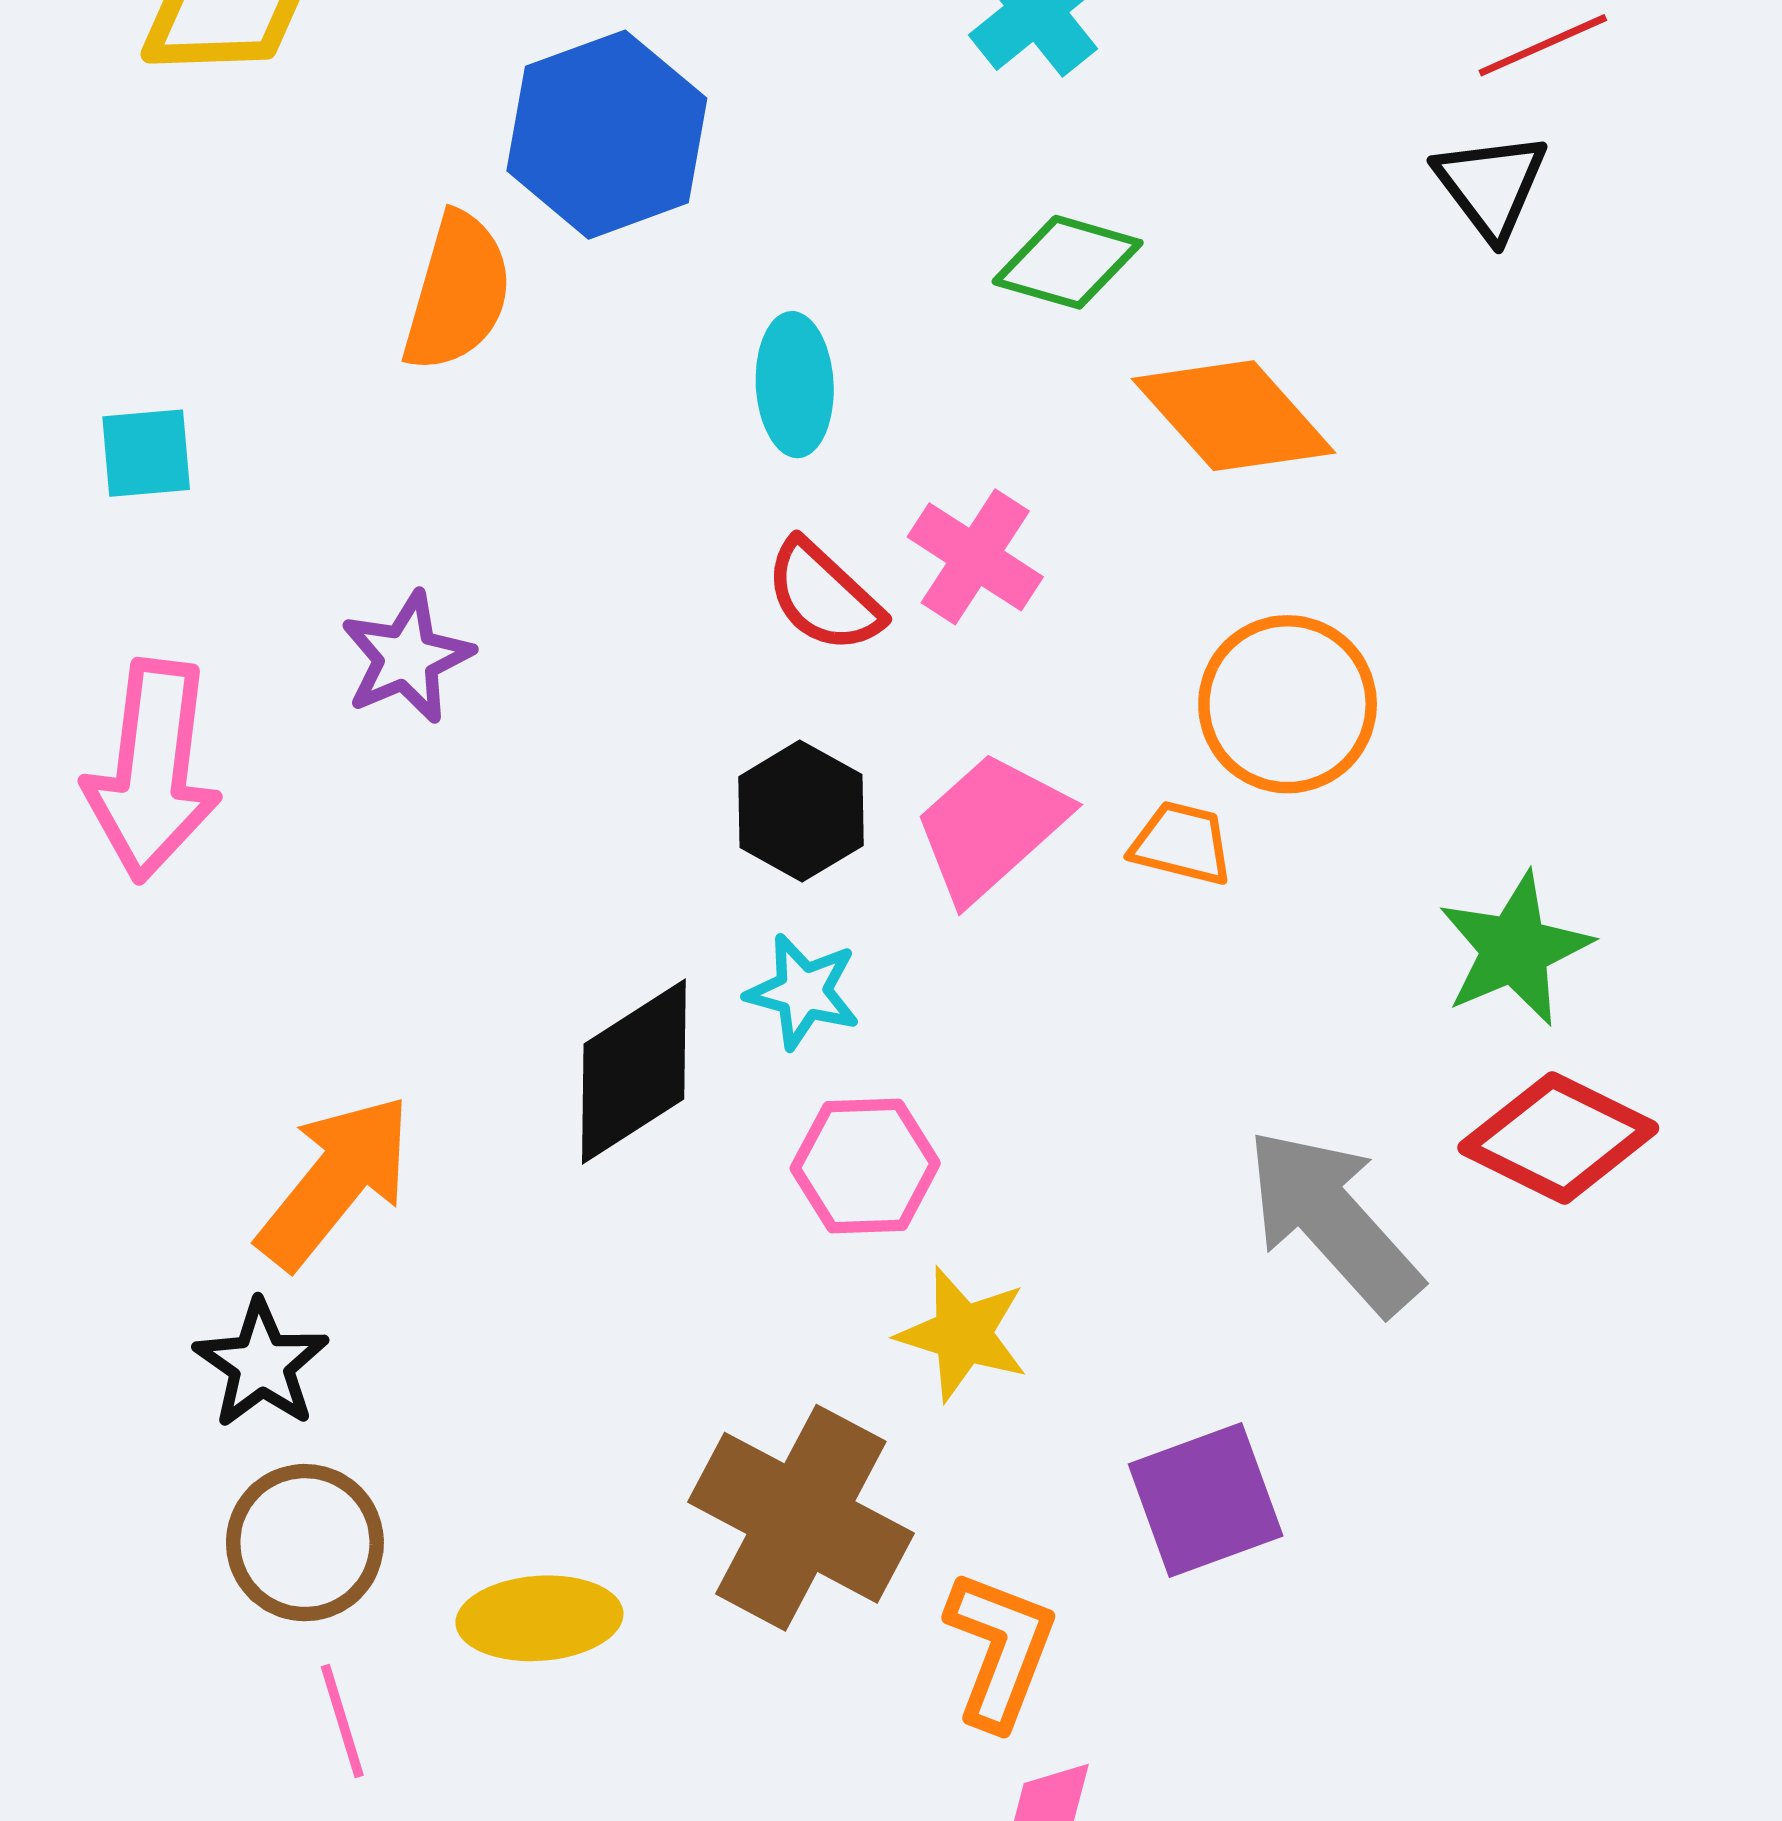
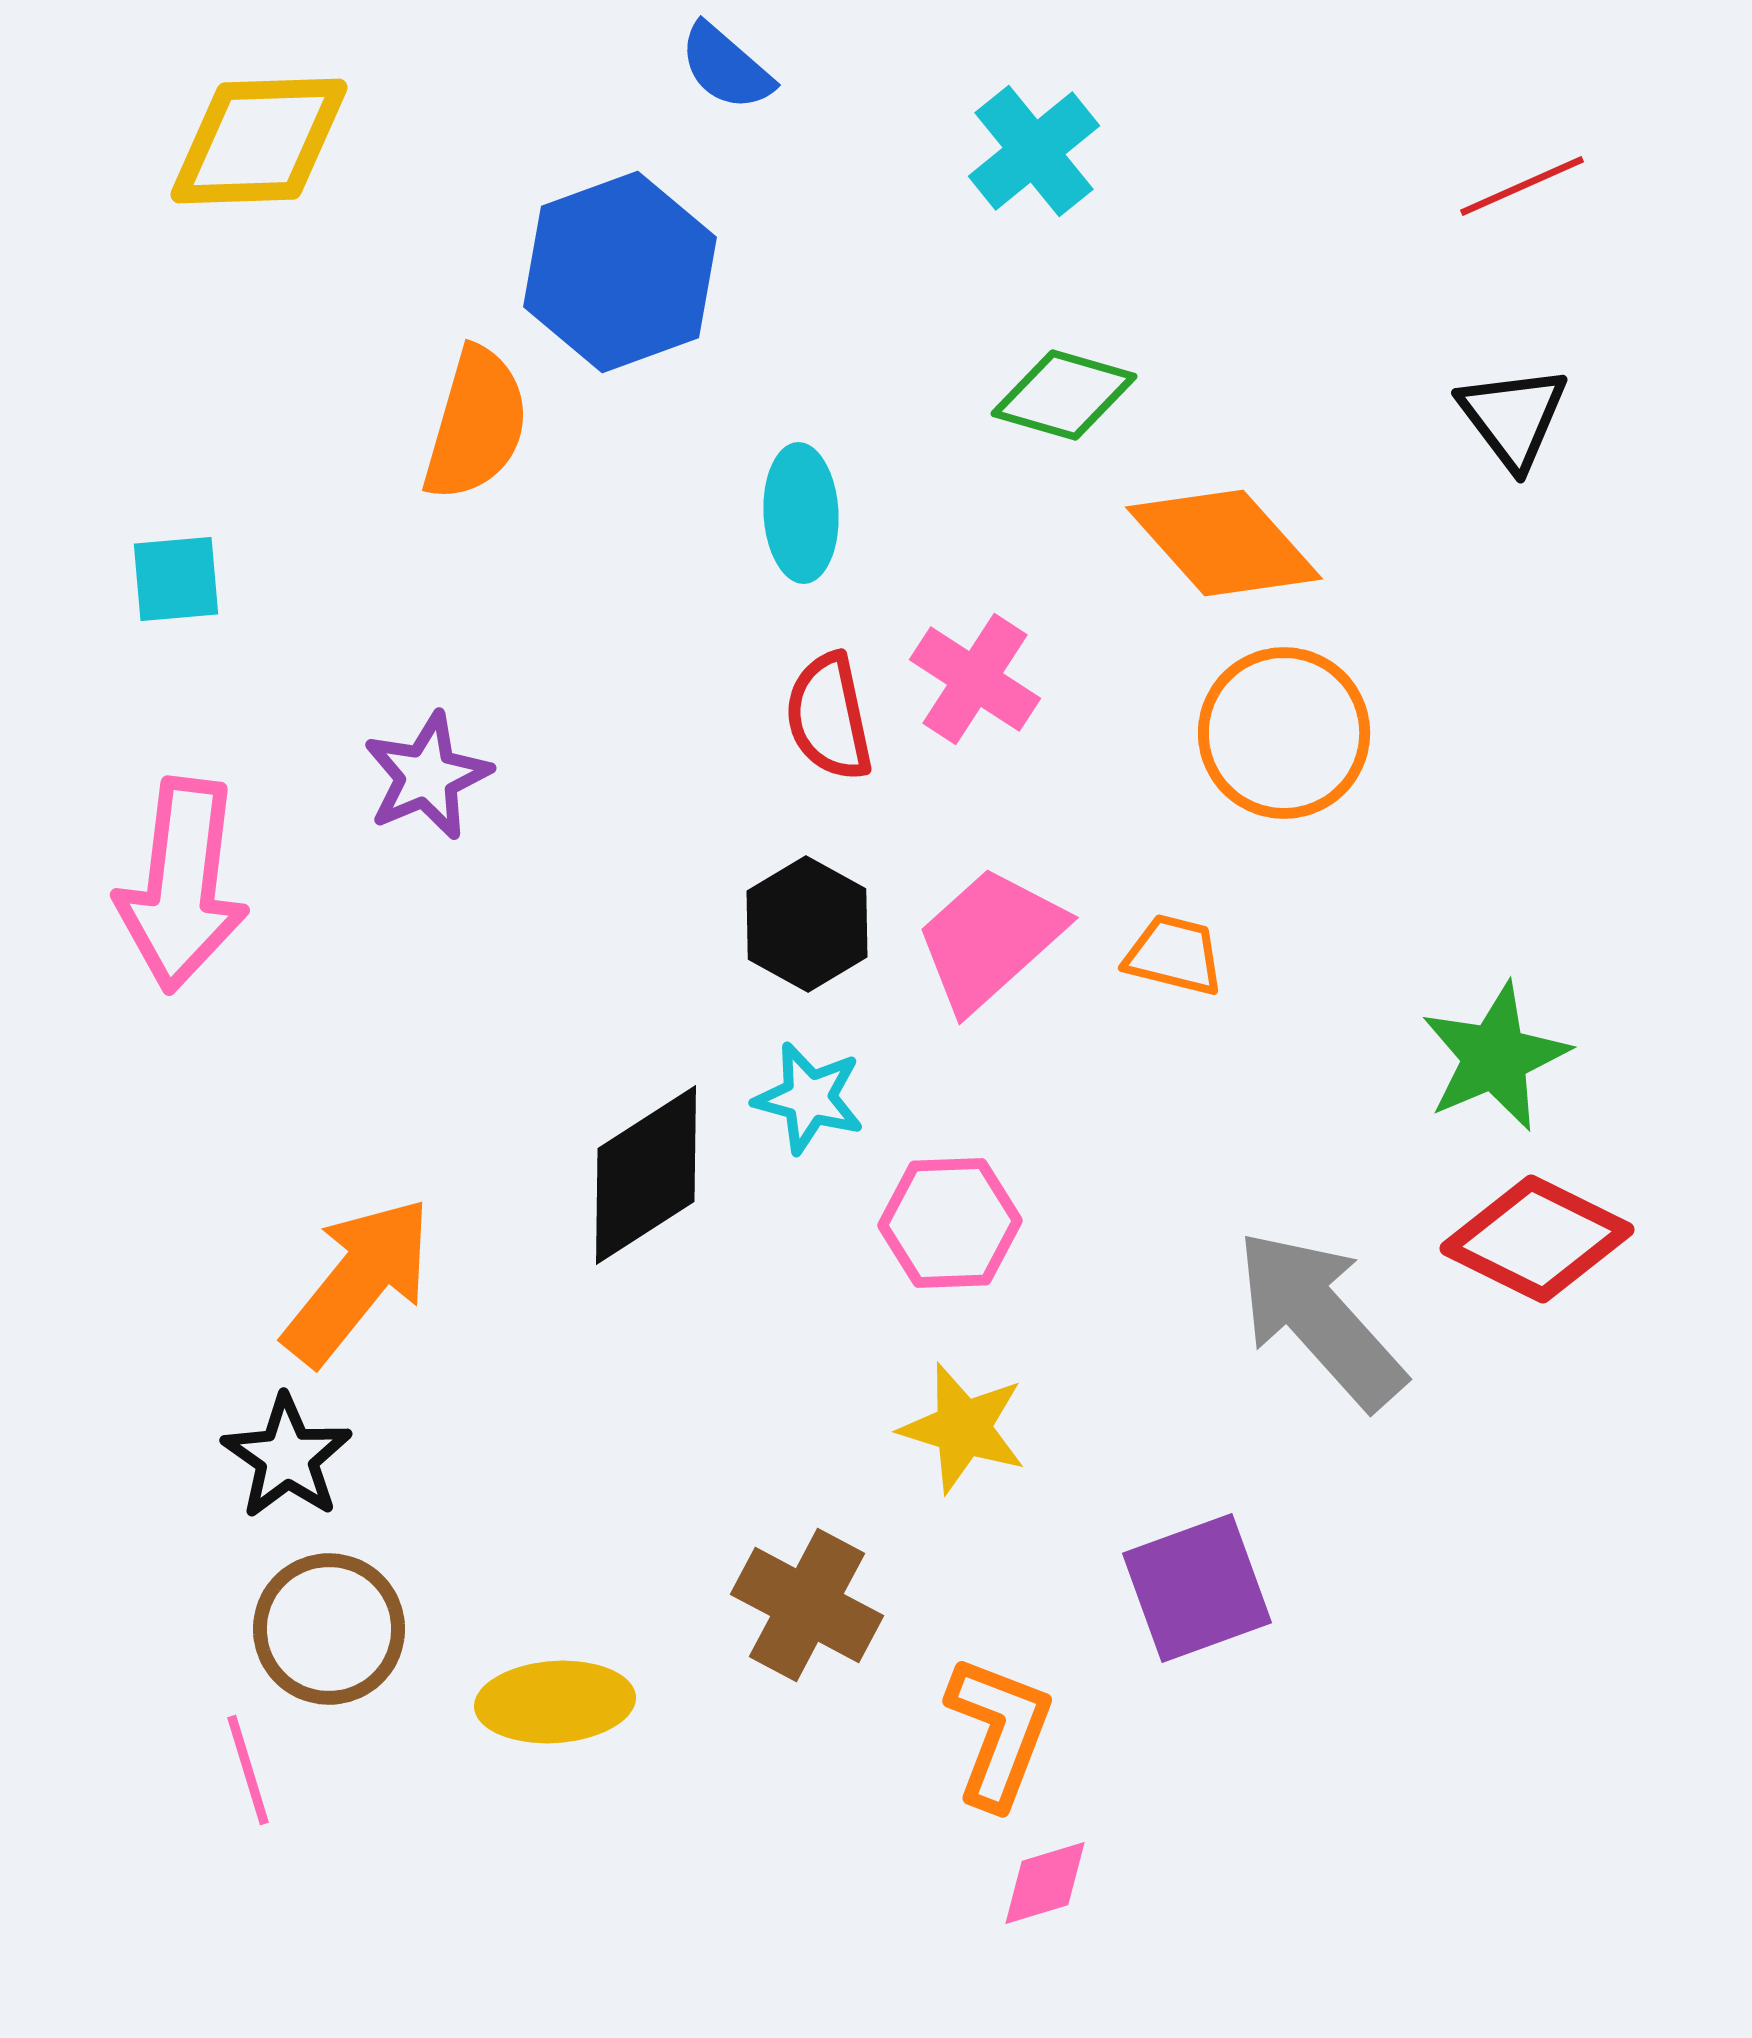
black triangle: (1491, 185) -> (1513, 417), moved
red semicircle: (824, 596) -> (829, 717), turned 35
orange circle: (1288, 704) -> (1284, 733), moved
pink hexagon: (865, 1166) -> (950, 1223), moved
brown cross: (801, 1518) -> (807, 1605), size x0.7
pink line: (342, 1721) -> (248, 1770), moved

